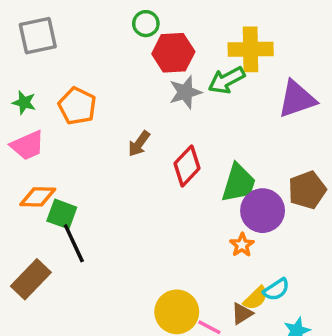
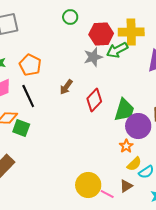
red hexagon: (173, 53) -> (101, 34), moved
black line: (74, 243) -> (28, 96), moved
yellow semicircle: (256, 298) -> (134, 164), moved

